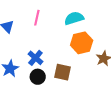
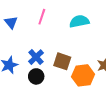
orange hexagon: (82, 43) -> (83, 75), moved
brown square: (62, 72) -> (62, 61), moved

